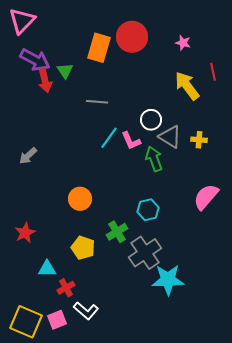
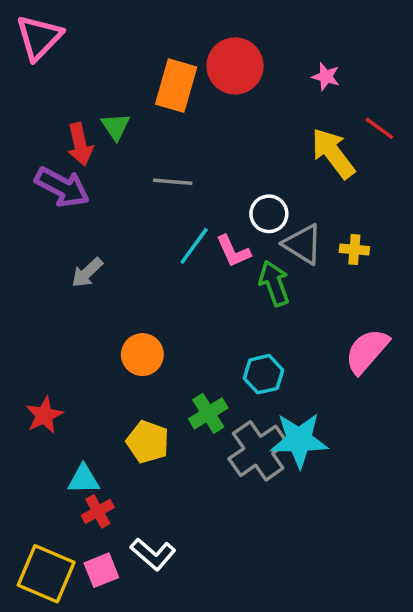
purple arrow: (35, 60) -> (62, 187), moved
red line: (213, 72) -> (379, 128), turned -42
gray arrow: (28, 156) -> (87, 273), moved
cyan star: (168, 280) -> (299, 440), moved
red cross: (66, 288) -> (98, 511), moved

